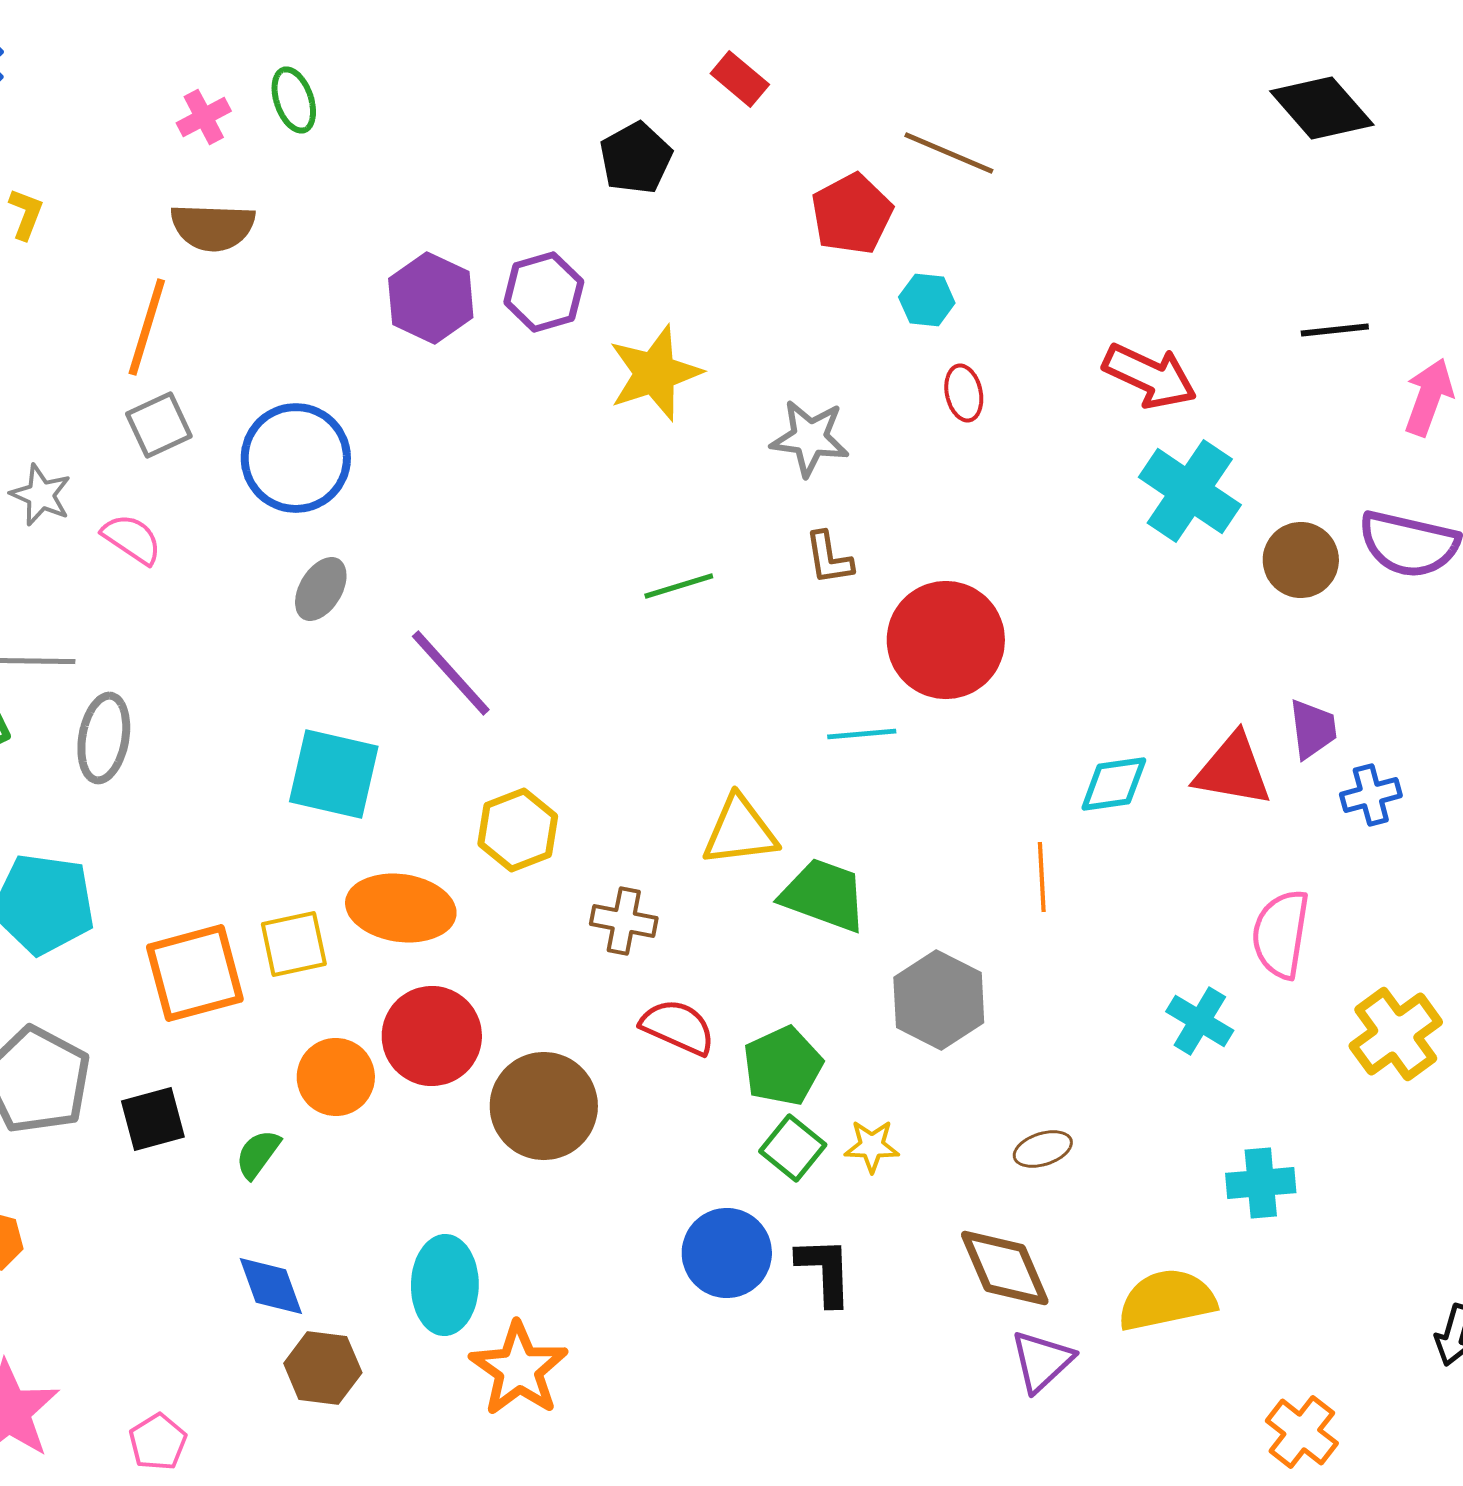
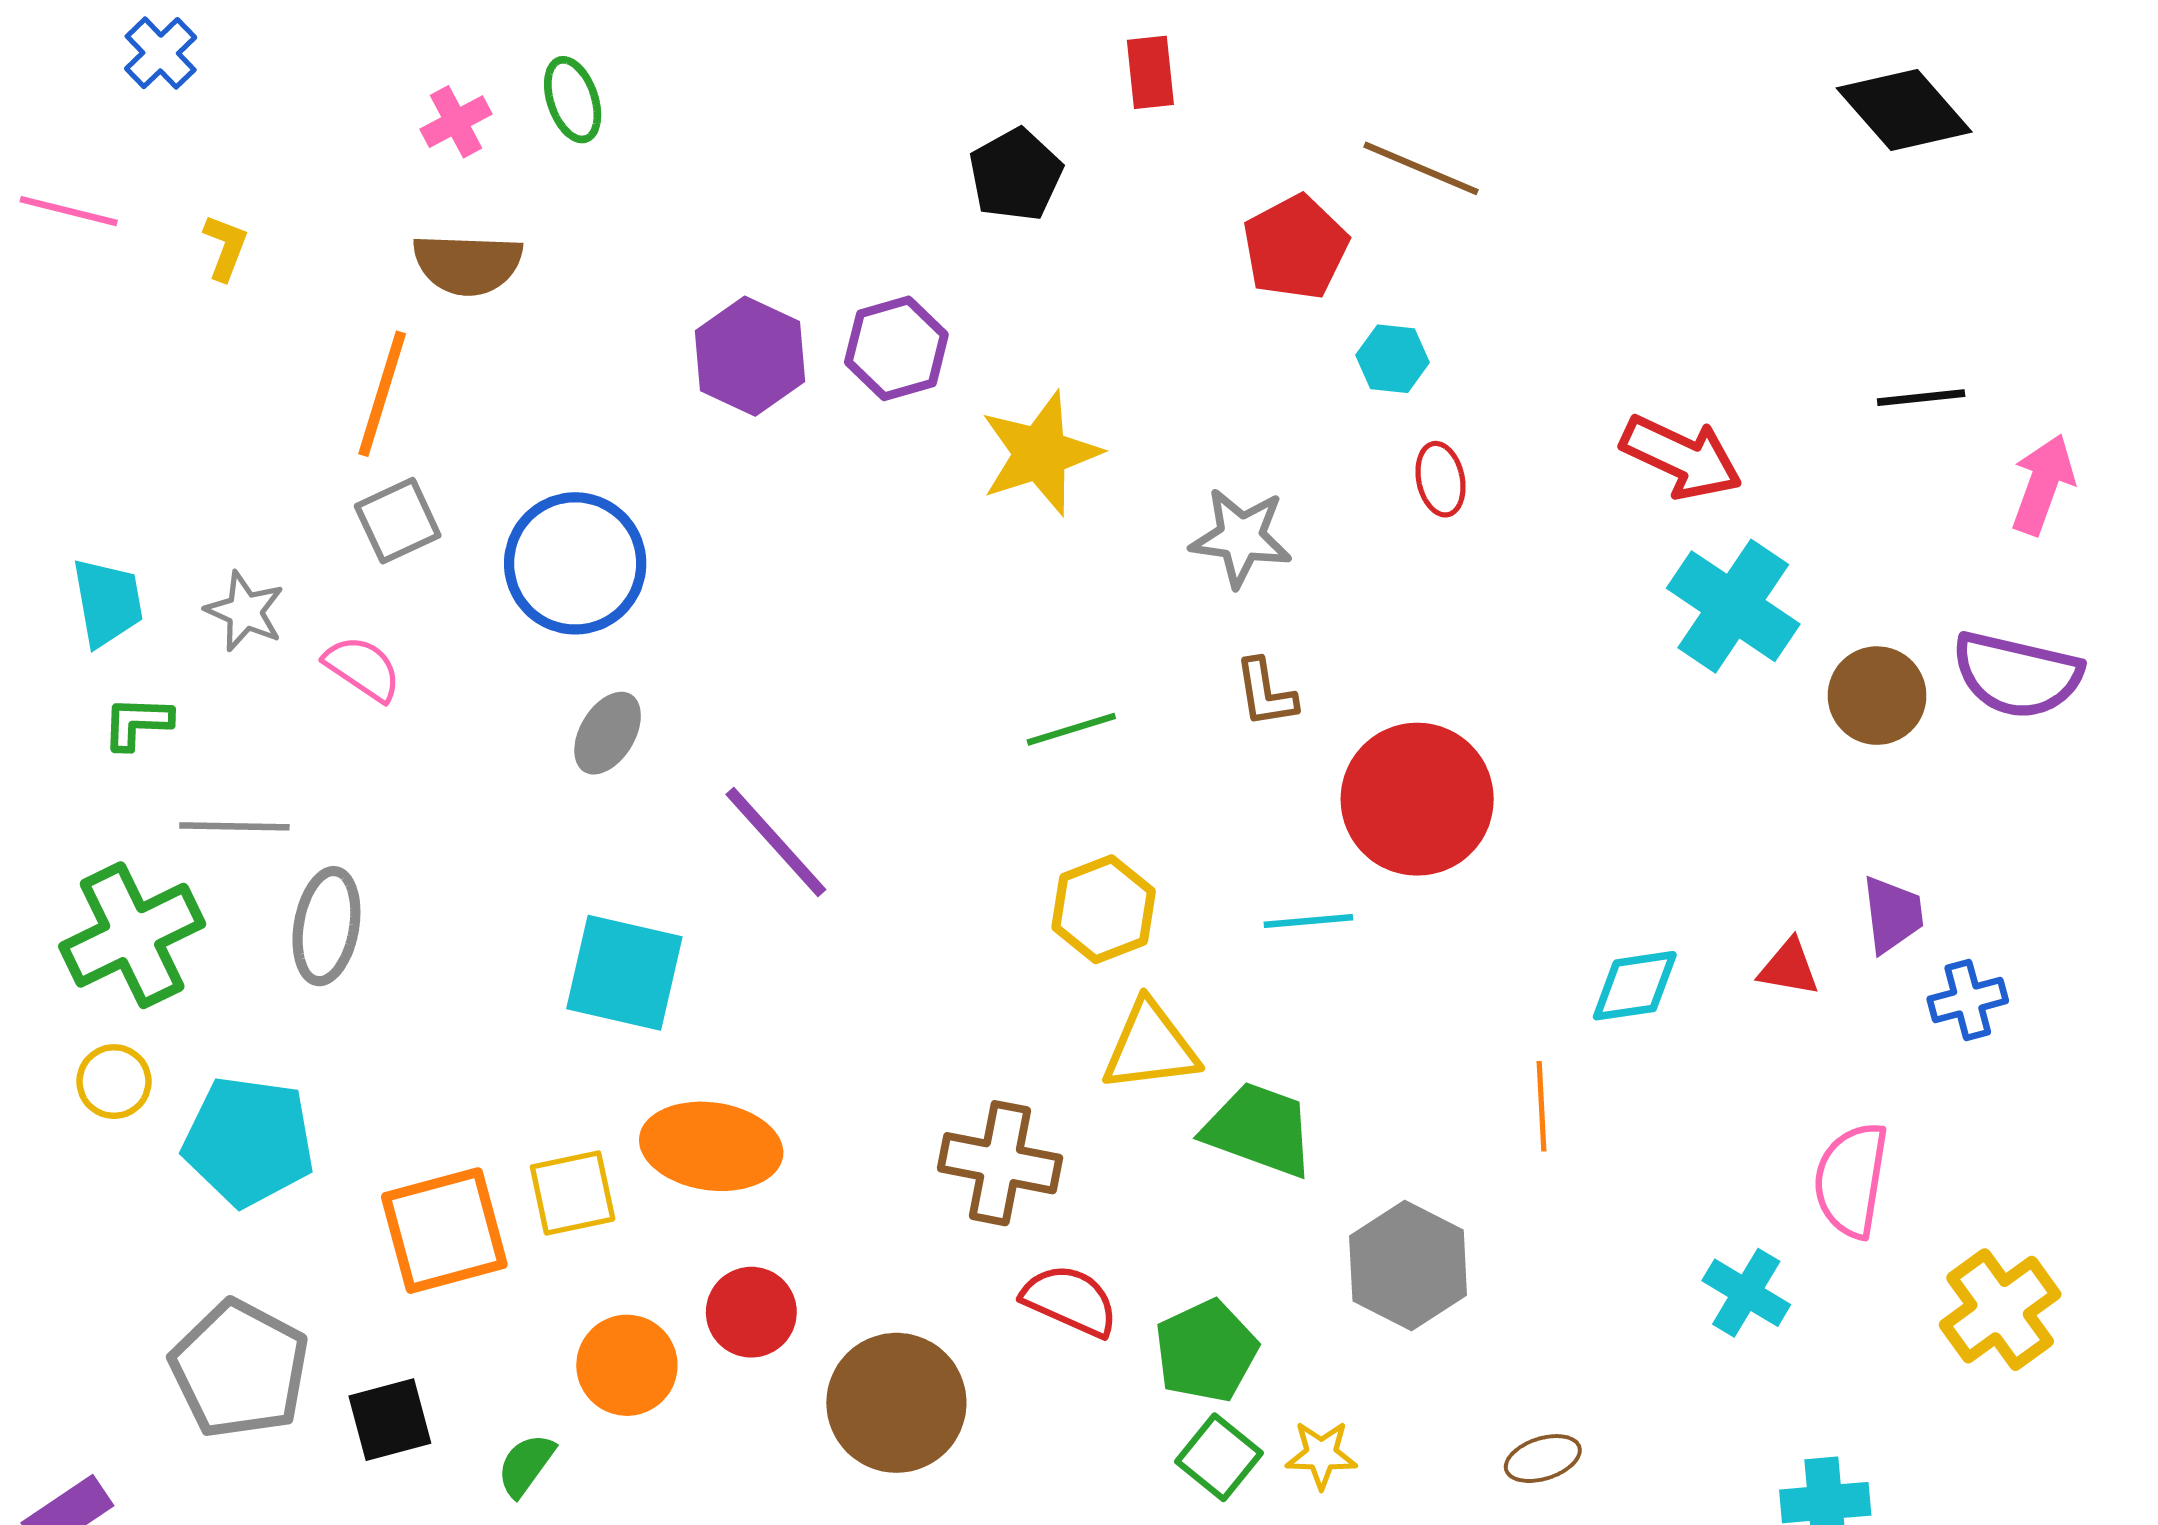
red rectangle: (740, 79) -> (1150, 72), turned 44
red triangle: (1233, 770) -> (1789, 968), size x0.6
yellow hexagon: (518, 830) -> (1104, 909), moved
brown cross: (624, 921) -> (1000, 1163), size x1.4
red circle: (432, 1036) -> (751, 1312), size x0.7

